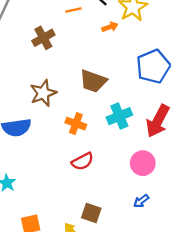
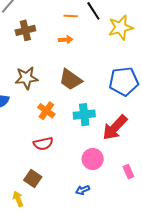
orange arrow: (110, 27) -> (66, 40), moved
brown cross: (43, 38) -> (25, 30), moved
brown square: (91, 213) -> (33, 179), moved

